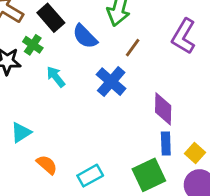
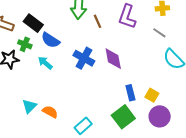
blue semicircle: (85, 36) -> (50, 40), moved
brown line: (133, 48) -> (97, 21), moved, turned -48
purple diamond: (163, 109) -> (113, 59), moved
orange semicircle: (47, 165) -> (50, 112), moved

